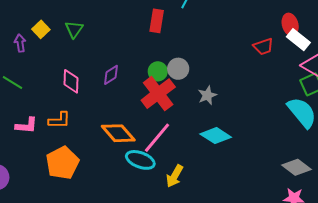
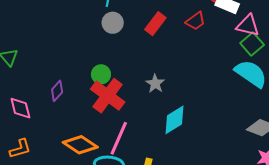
red rectangle: (157, 21) -> (155, 24), moved, turned 45
gray circle: (178, 69) -> (113, 23), moved
cyan diamond: (216, 136) -> (175, 120), turned -48

